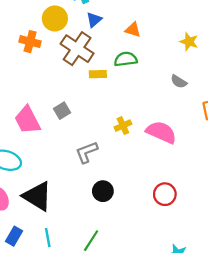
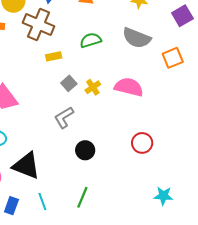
green semicircle: (126, 59) -> (91, 40), moved
yellow rectangle: (98, 74) -> (54, 56), moved
gray semicircle: (179, 82) -> (137, 38), size x1.8
gray square: (62, 111) -> (69, 83), moved

